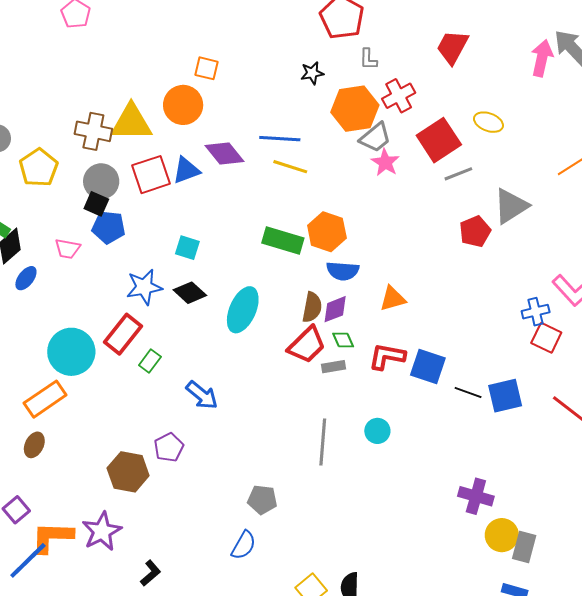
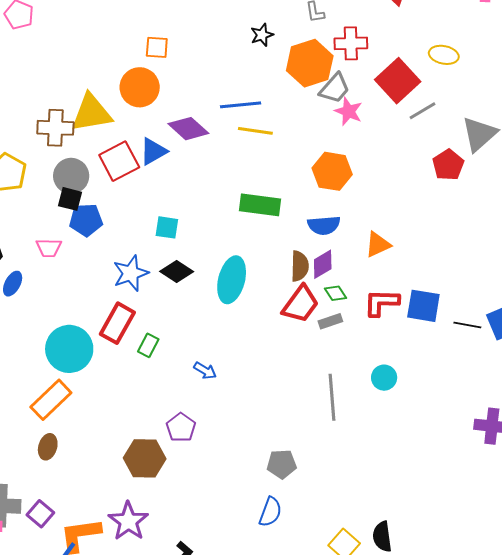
red cross: (399, 96) -> (351, 43), turned 36
orange hexagon: (327, 232) -> (332, 171), moved
blue arrow: (202, 395) -> (205, 371), size x0.7

